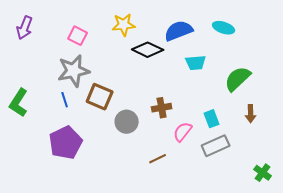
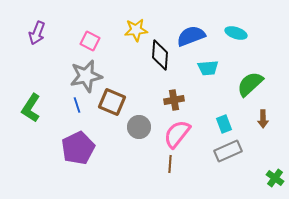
black diamond: (148, 50) -> (160, 55), turned 68
brown cross: (162, 108) -> (174, 100), moved
pink semicircle: (183, 132) -> (177, 134), moved, size x1.4
brown line: (158, 159) -> (170, 164), turned -60

